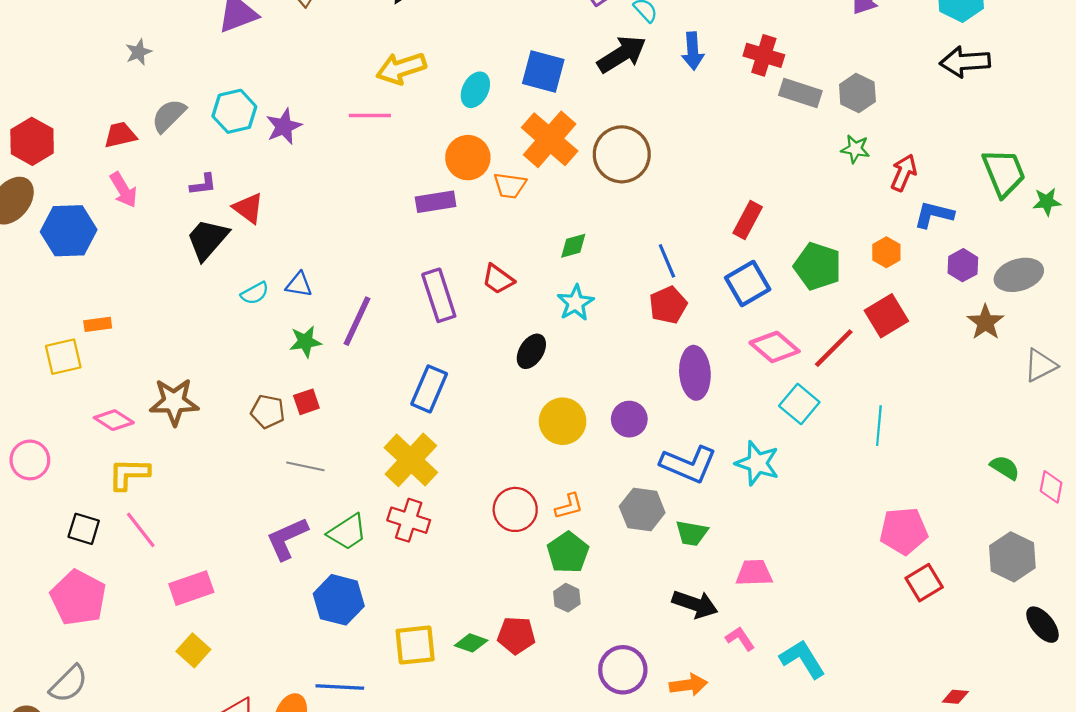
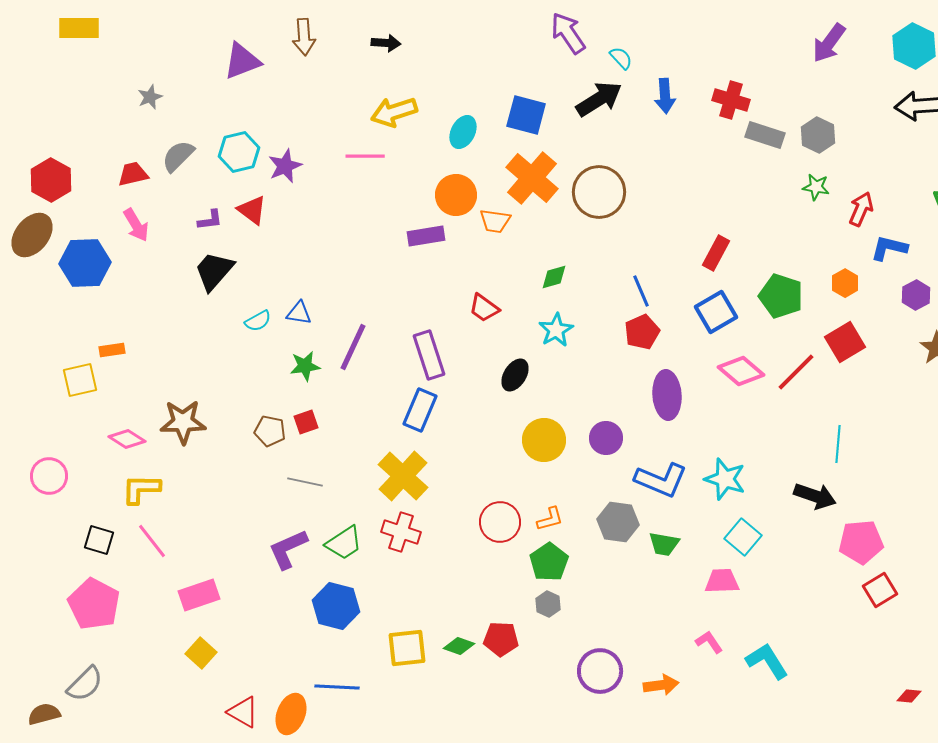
red triangle: (248, 208) -> (252, 210), moved
purple rectangle: (439, 295) -> (429, 355), moved
cyan square: (799, 404) -> (743, 537), moved
black arrow: (695, 604) -> (815, 496), moved

